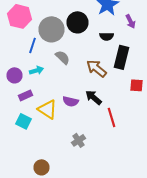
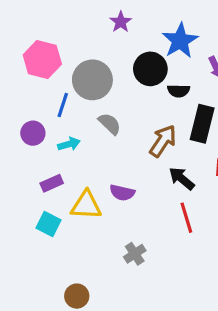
black circle: (78, 22) -> (150, 69), moved
brown arrow: (96, 68) -> (163, 141), turned 85
purple circle: (14, 75) -> (33, 133), moved
black arrow: (94, 97) -> (182, 179), moved
yellow triangle: (48, 109) -> (86, 205), turned -30

